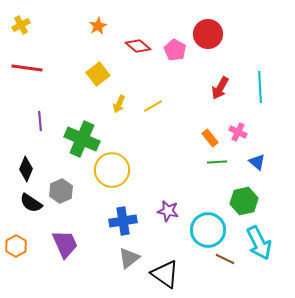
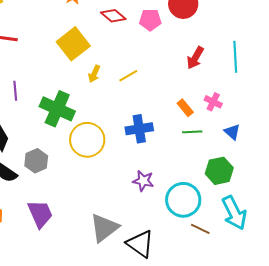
pink pentagon: (175, 50) -> (150, 20), turned -30
yellow square: (98, 74) -> (73, 44), size x1.4
blue cross: (123, 221) -> (139, 129), moved
gray triangle: (129, 258) -> (104, 228), size x1.4

